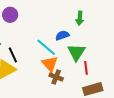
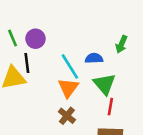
purple circle: (10, 15) -> (35, 39), moved
green triangle: (76, 52) -> (104, 84), turned -30
brown cross: (56, 77) -> (67, 116), moved

